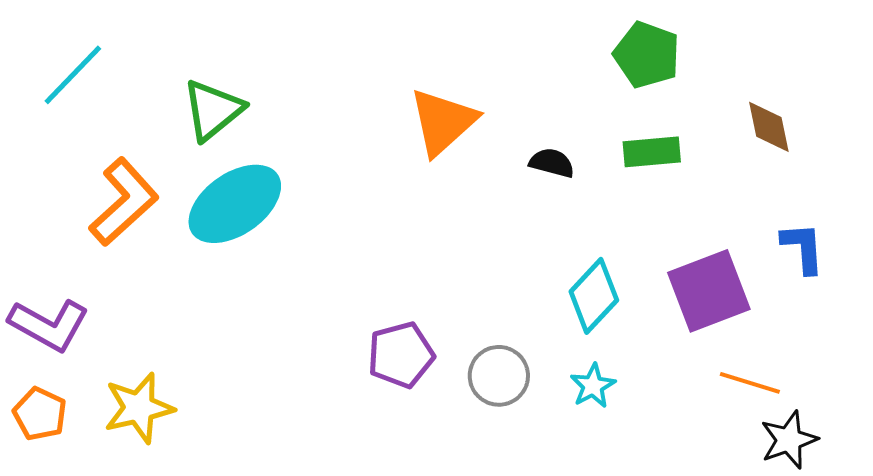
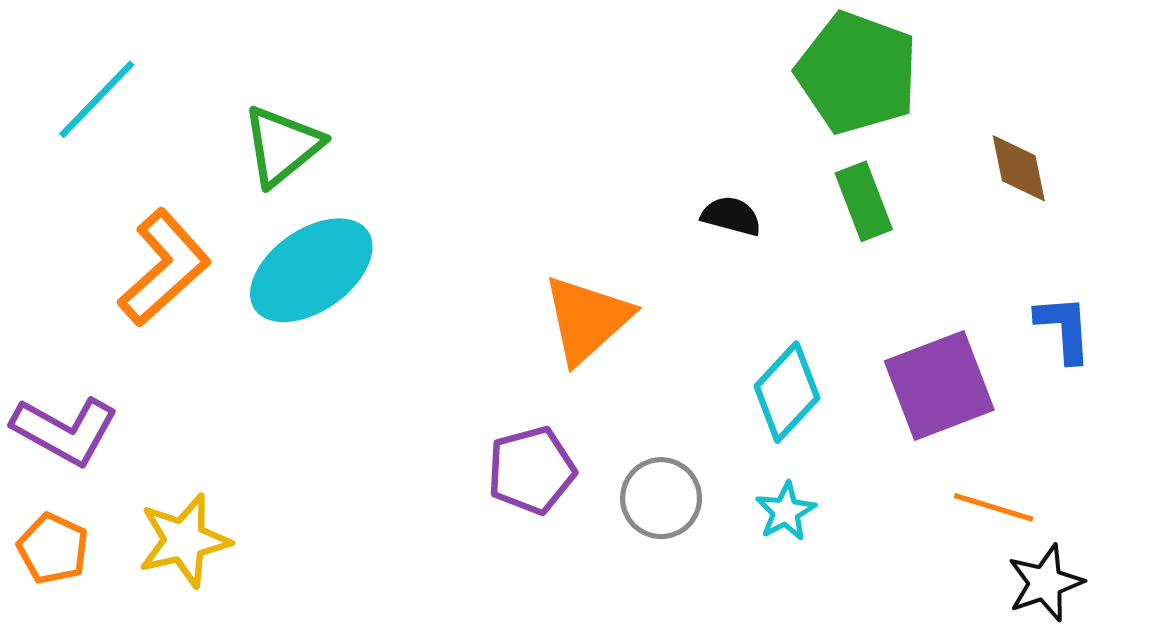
green pentagon: (647, 55) -> (857, 73), size x1.4
orange triangle: (443, 122) -> (587, 319), moved
green rectangle: (652, 152) -> (864, 201), turned 74

